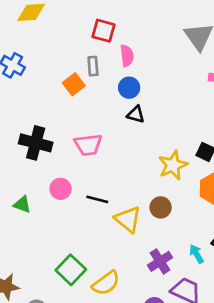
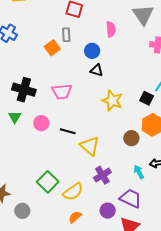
pink semicircle: (127, 56) -> (111, 29), moved
yellow star: (173, 165) -> (112, 101), moved, turned -30
green triangle: (22, 204) -> (15, 117), moved, turned 40
brown circle: (161, 207) -> (131, 138), moved
purple cross: (160, 261) -> (102, 175), moved

